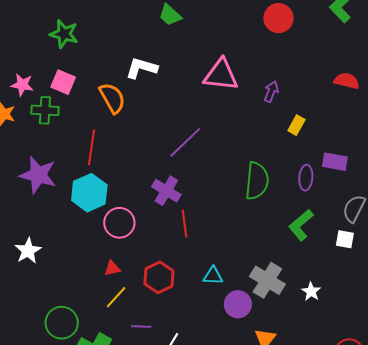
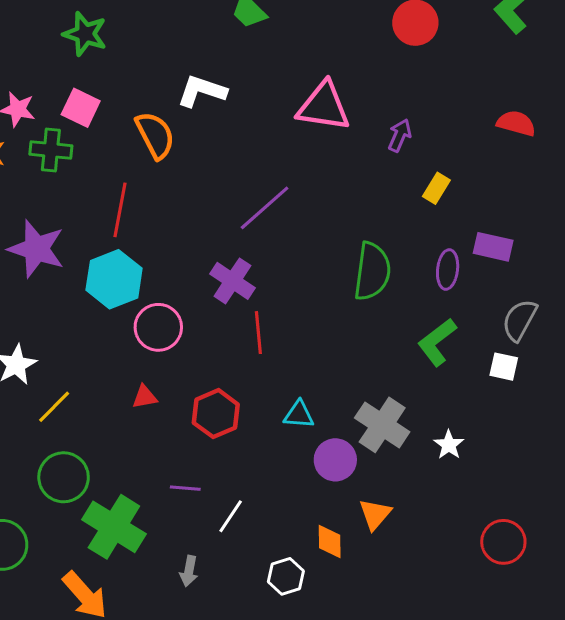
yellow line: (116, 297) -> (54, 407), moved

